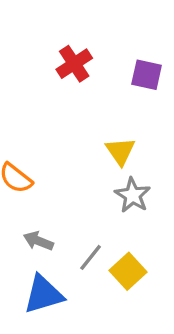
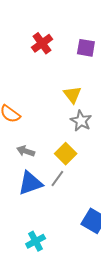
gray line: (91, 257) -> (57, 178), moved
yellow square: (128, 271) -> (66, 154), moved

